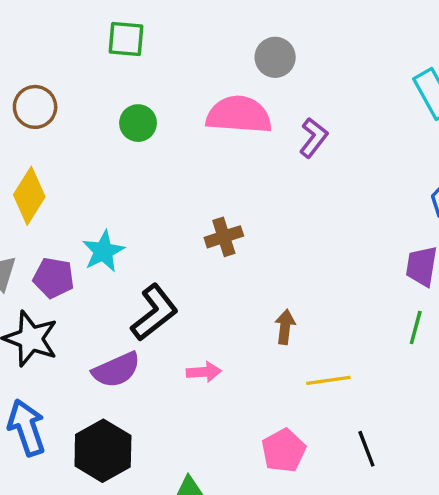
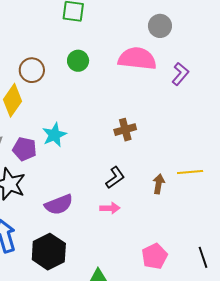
brown circle: (35, 107) -> (32, 70), moved
black L-shape: (154, 313) -> (115, 178), moved, size x0.7
yellow line: (328, 380) -> (190, 172), moved

